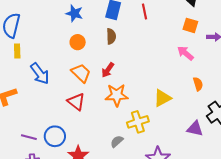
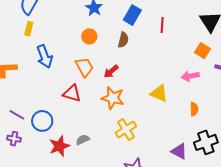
pink arrow: (185, 53) -> (190, 76), turned -66
yellow triangle: (162, 98) -> (159, 93), moved, turned 36
red triangle: (76, 102) -> (72, 93), turned -36
yellow cross: (138, 122) -> (126, 129), turned -30
gray semicircle: (117, 141) -> (83, 140), moved

